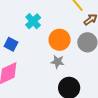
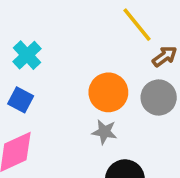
cyan cross: (33, 21) -> (27, 55), moved

